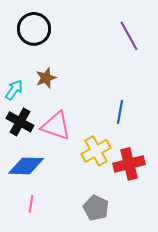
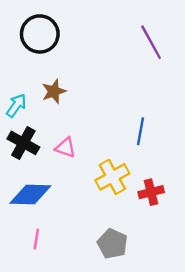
pink triangle: (56, 126) -> (66, 148), size x0.6
red cross: (129, 164) -> (151, 192), size x0.7

